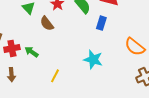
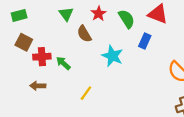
cyan star: (93, 60) -> (112, 56), moved
brown arrow: (11, 75) -> (38, 86), turned 88

